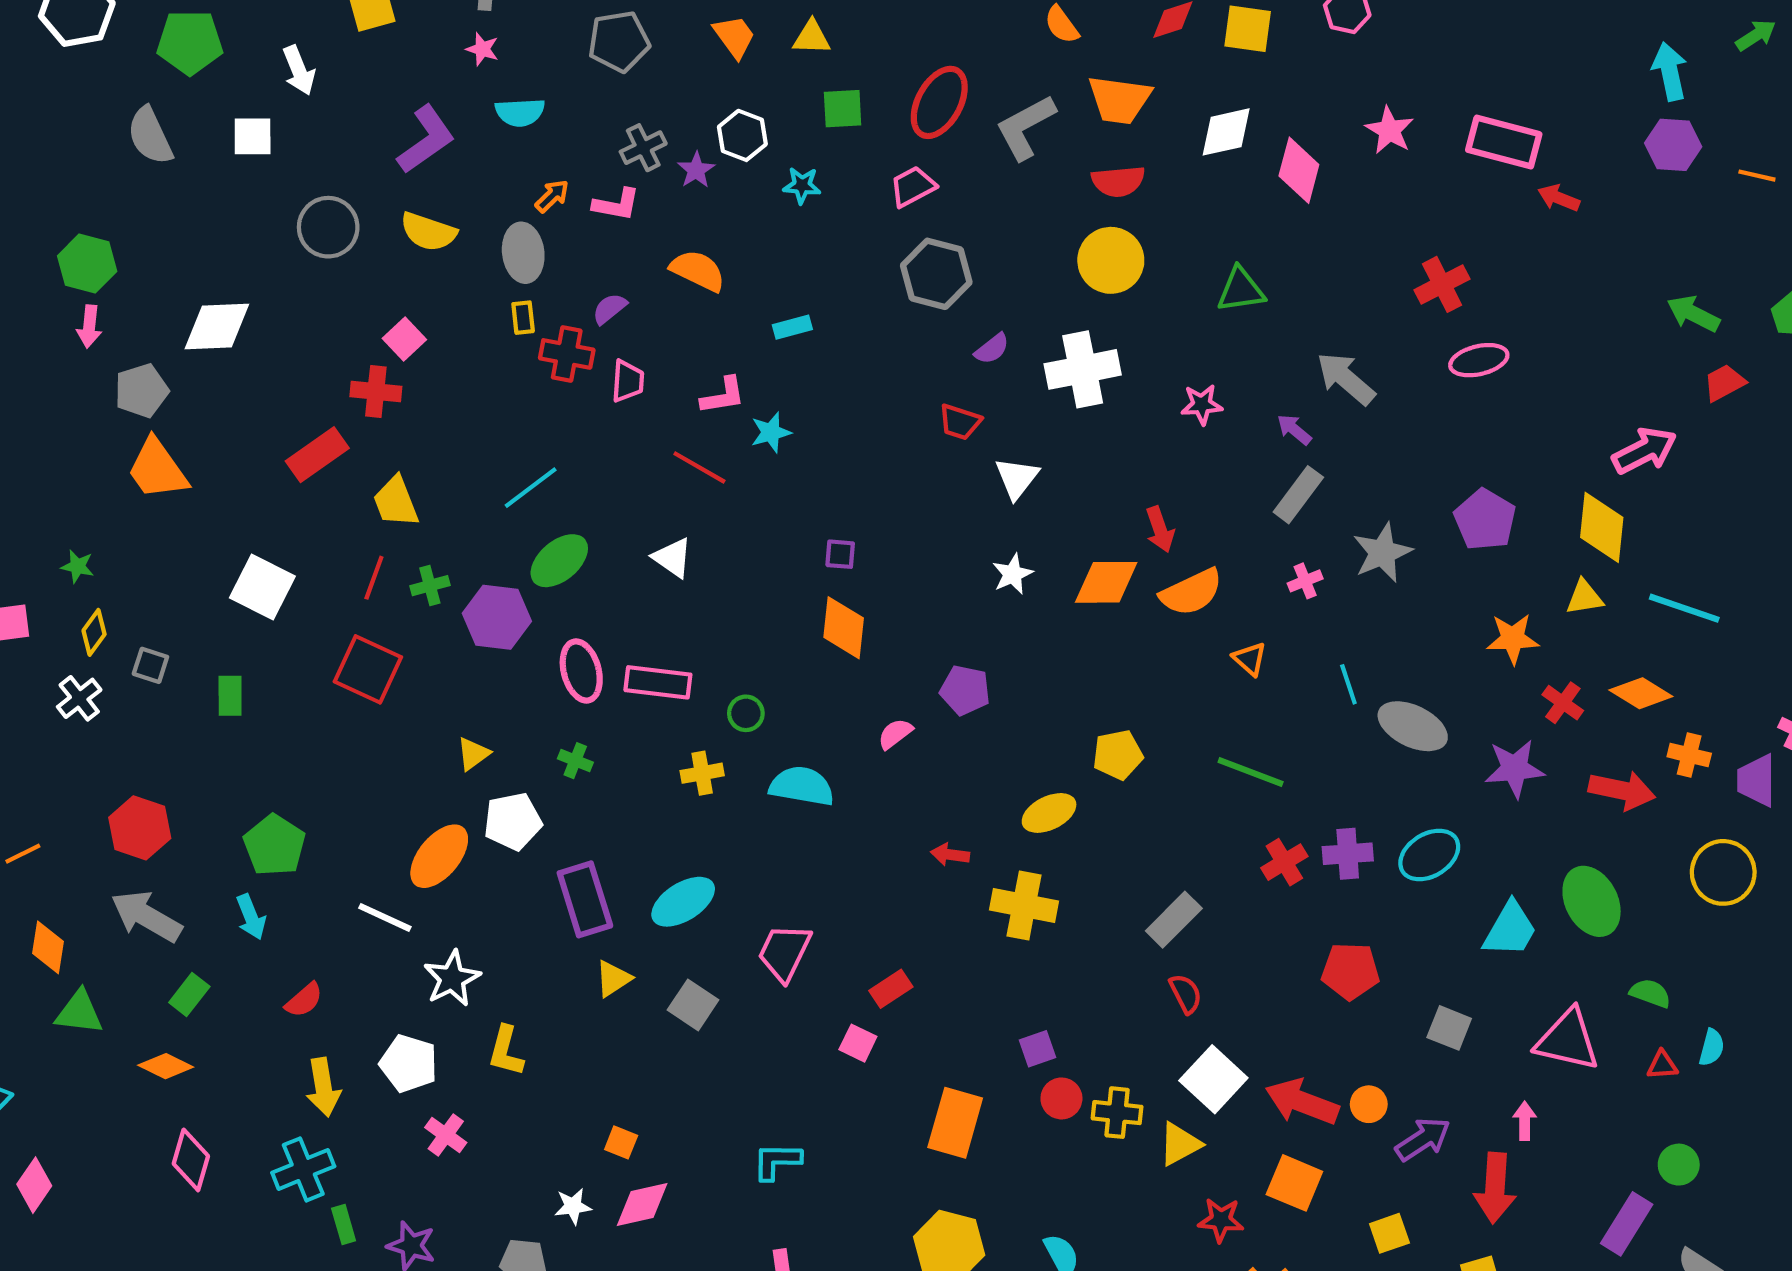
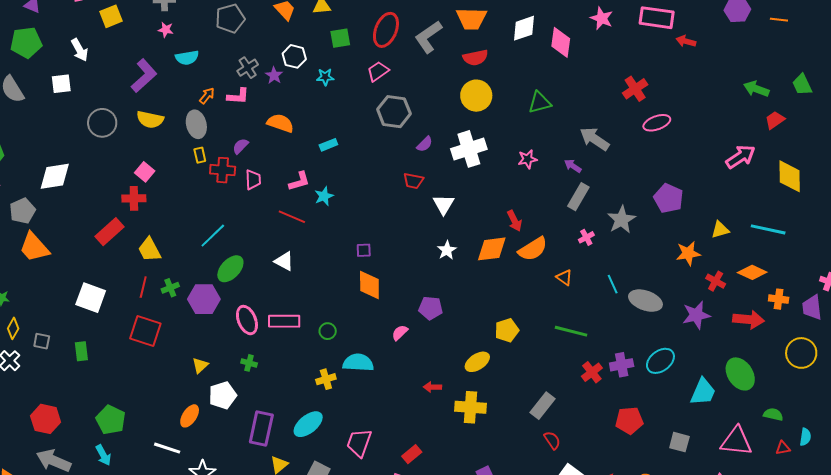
yellow diamond: (1602, 527) -> (790, 176), moved
yellow cross: (702, 773) -> (326, 379), moved
orange ellipse: (439, 856) -> (190, 416), size x0.7
purple rectangle: (585, 899) -> (261, 428), turned 36

